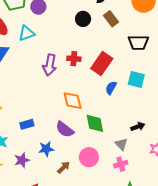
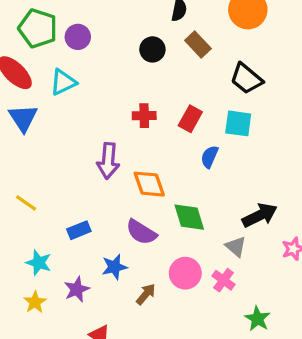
black trapezoid: (138, 43) -> (246, 79), turned 45
red rectangle: (102, 63) -> (190, 119), size x0.7
purple arrow: (50, 65) -> (108, 161), moved
cyan square: (136, 80) -> (238, 123), moved
black arrow: (138, 127) -> (260, 215), size x1.5
pink cross: (121, 164) -> (223, 280), moved, turned -32

